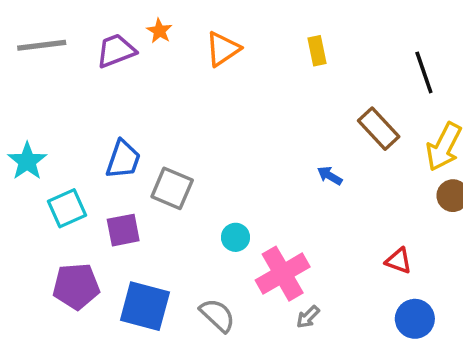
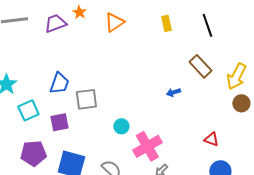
black line: (424, 72) -> (207, 25), moved
blue arrow: (330, 176) -> (173, 92), turned -48
gray square: (172, 188) -> (86, 99), turned -30

